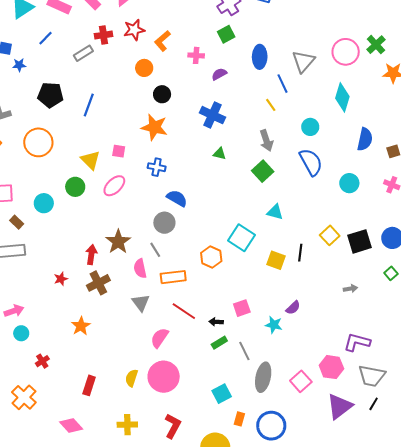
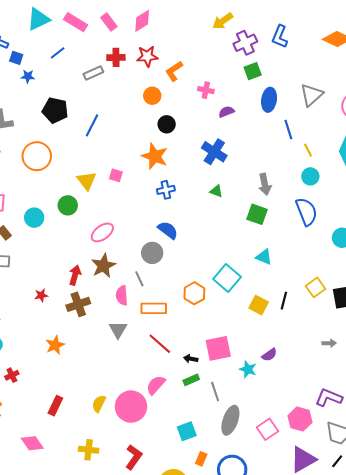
green square: (226, 34) -> (253, 71), moved
gray triangle: (303, 61) -> (311, 95), moved
yellow line: (271, 105) -> (308, 150), moved
blue cross: (157, 167) -> (166, 190), moved, turned -30
green square: (263, 171) -> (257, 214), turned -35
pink ellipse: (114, 186) -> (102, 232), moved
pink square: (242, 308) -> (218, 348), size x1.5
pink semicircle: (159, 338) -> (156, 385), moved

